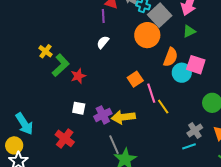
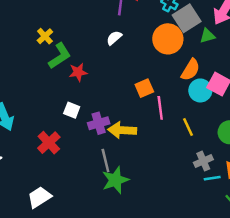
green triangle: (189, 31) -> (207, 36), moved
yellow line: (163, 107) -> (188, 127), moved
cyan line: (189, 146) -> (212, 178), moved

